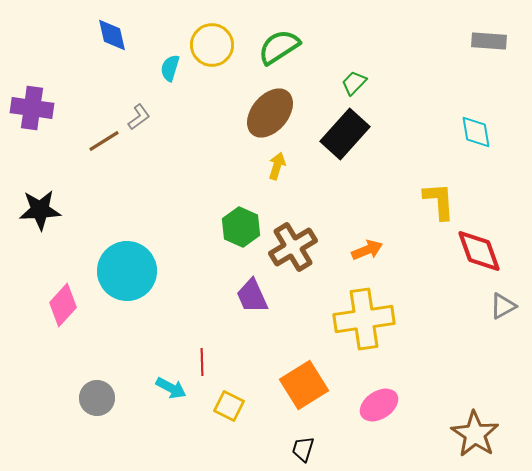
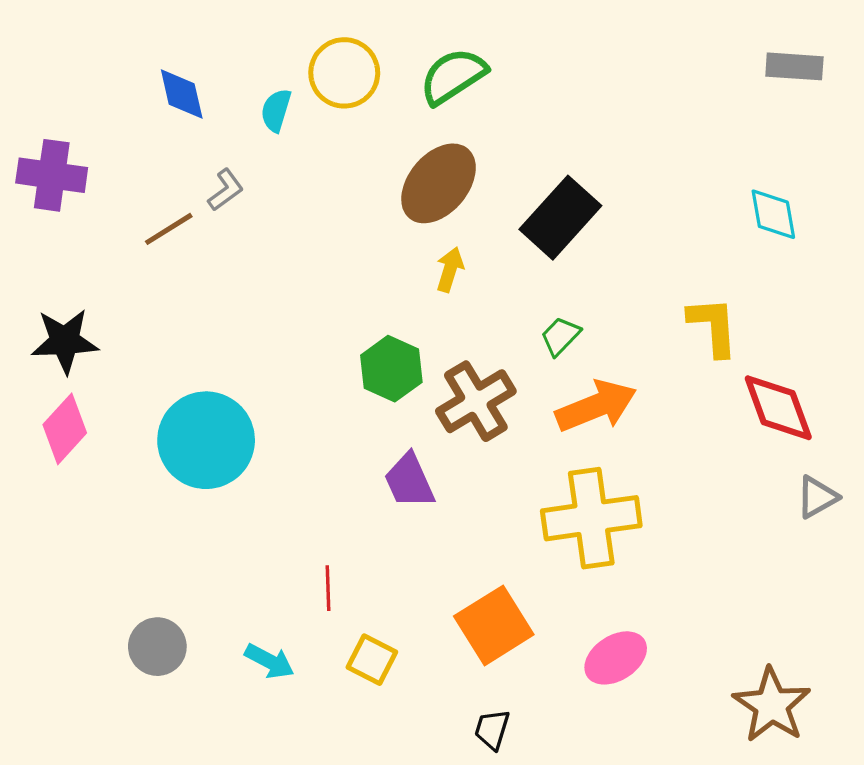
blue diamond: (112, 35) -> (182, 94), moved
green trapezoid: (354, 83) -> (560, 336), moved
orange arrow: (367, 250) -> (596, 406), size x1.6
pink diamond: (63, 305) -> (65, 429), moved
cyan arrow: (171, 388) -> (269, 661), moved

